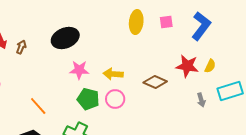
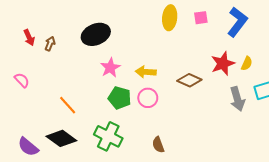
red star: (187, 66) -> (223, 64), turned -30
pink star: (79, 70) -> (110, 68), turned -30
gray arrow: (201, 100) -> (237, 99), size x1.6

